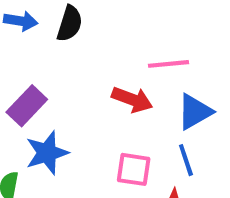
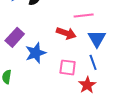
blue triangle: (195, 112) -> (97, 39), turned -30
blue star: (47, 153) -> (36, 53), moved

